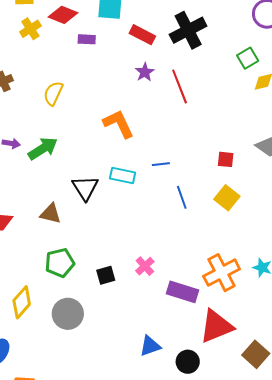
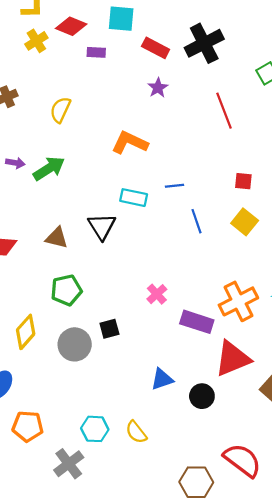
red line: (180, 87) -> (224, 111), moved
orange L-shape: (119, 124) -> (130, 143), turned -40
black triangle: (85, 188) -> (102, 226), moved
black square: (106, 275) -> (109, 329), moved

